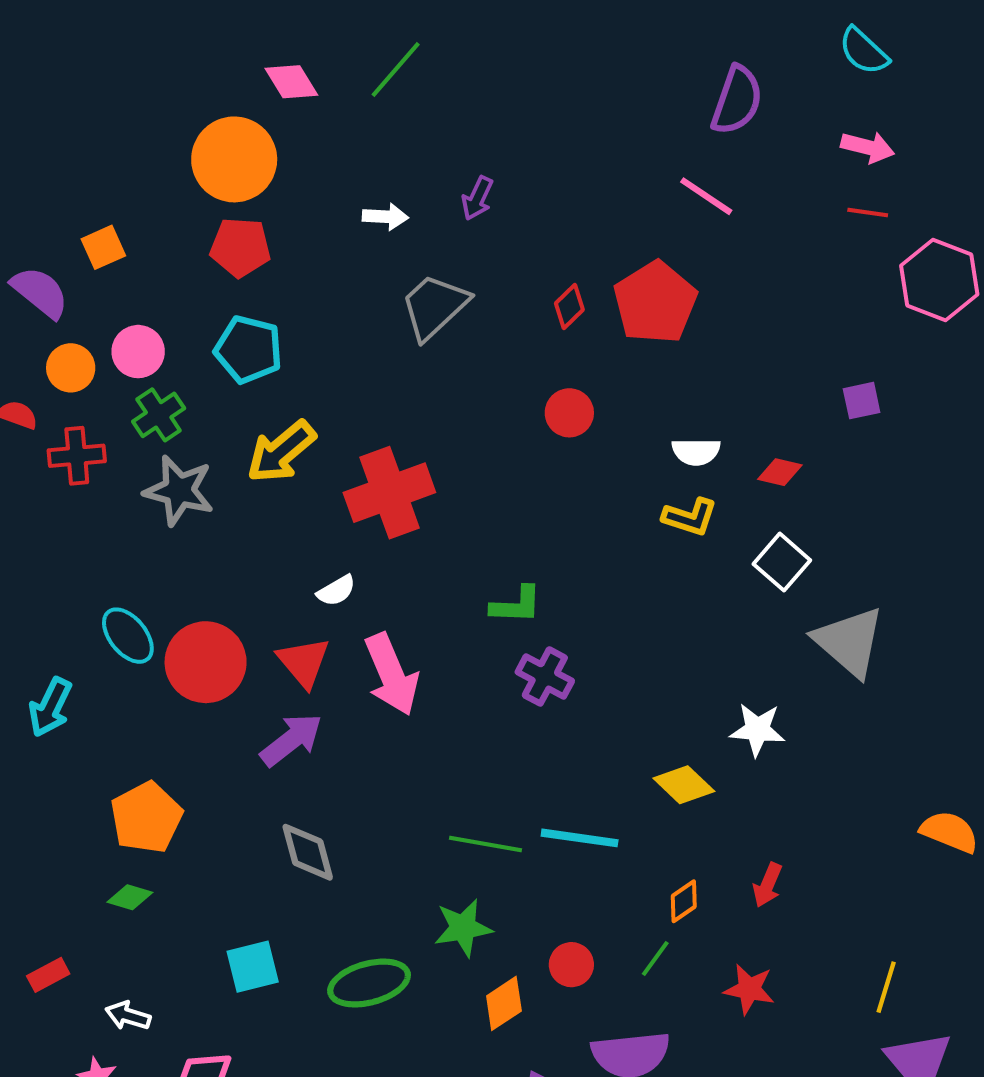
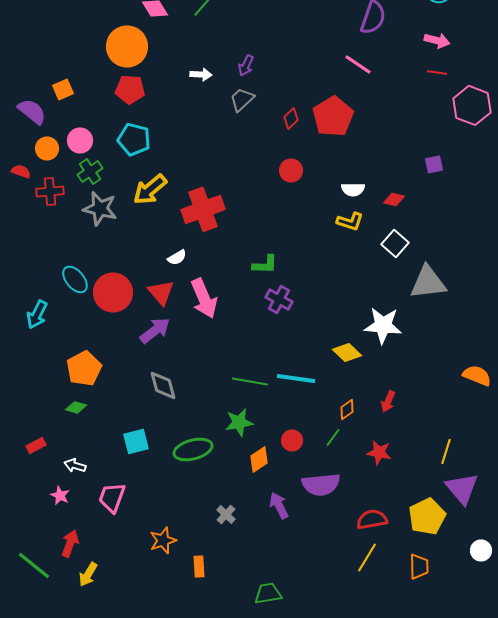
gray trapezoid: (434, 307) -> (242, 99), moved, size x0.7
gray triangle: (849, 642) -> (428, 282), turned -48
white star: (757, 730) -> (383, 325), size x1.4

